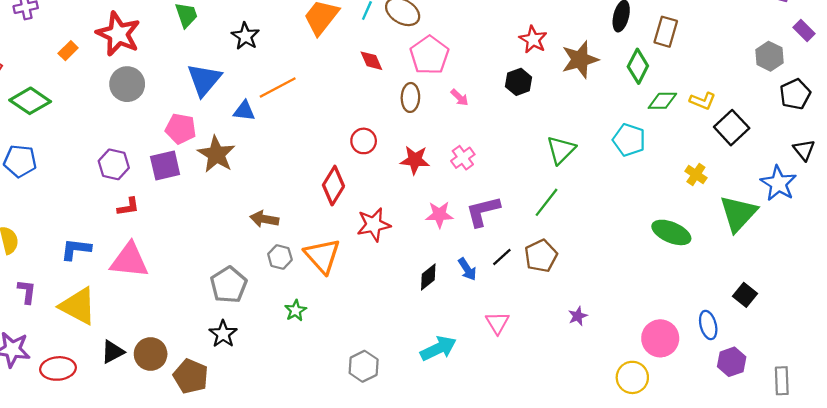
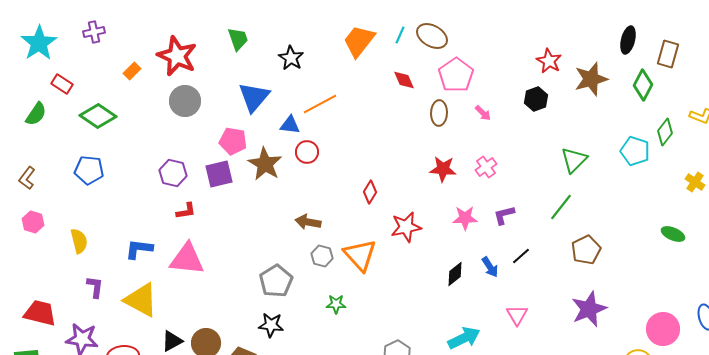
green diamond: (662, 101) -> (665, 132), moved, turned -52
red circle: (364, 141) -> (307, 152), moved
red diamond: (333, 186) -> (370, 192), size x0.7
purple L-shape: (483, 211) -> (504, 215), size x0.7
green ellipse: (671, 232) -> (673, 234), size x0.7
brown pentagon: (541, 256) -> (586, 250), moved
green star: (296, 310) -> (336, 304), turned 30
purple star: (578, 316) -> (589, 309), size x2.0
black star: (223, 334) -> (271, 325), turned -30

